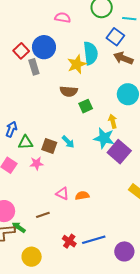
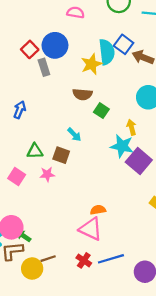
blue square: (115, 37) -> (124, 44), moved
green square: (86, 106) -> (101, 111), turned -32
blue arrow: (11, 129) -> (20, 110), moved
cyan arrow: (68, 142) -> (74, 135), moved
pink triangle: (62, 194) -> (91, 229), moved, size x1.6
brown line: (43, 215) -> (48, 259), moved
green arrow: (19, 227) -> (23, 236), moved
yellow circle: (32, 257) -> (32, 269), moved

